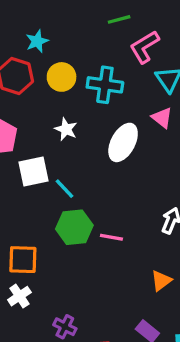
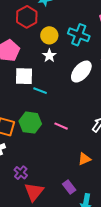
yellow circle: (62, 77) -> (49, 35), moved
cyan line: (64, 189) -> (40, 91), turned -40
green hexagon: (74, 227) -> (30, 123), moved

